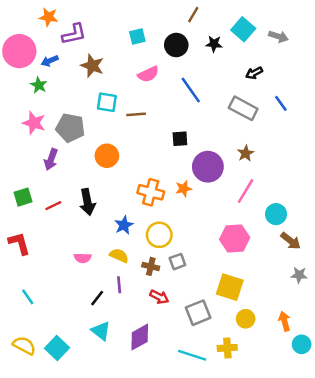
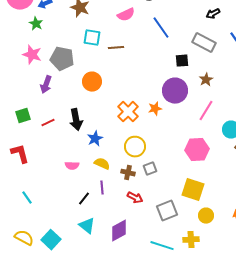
black square: (180, 139) -> (182, 61), moved
orange cross: (151, 192) -> (128, 112), turned 30
blue star: (124, 225) -> (95, 139), moved

